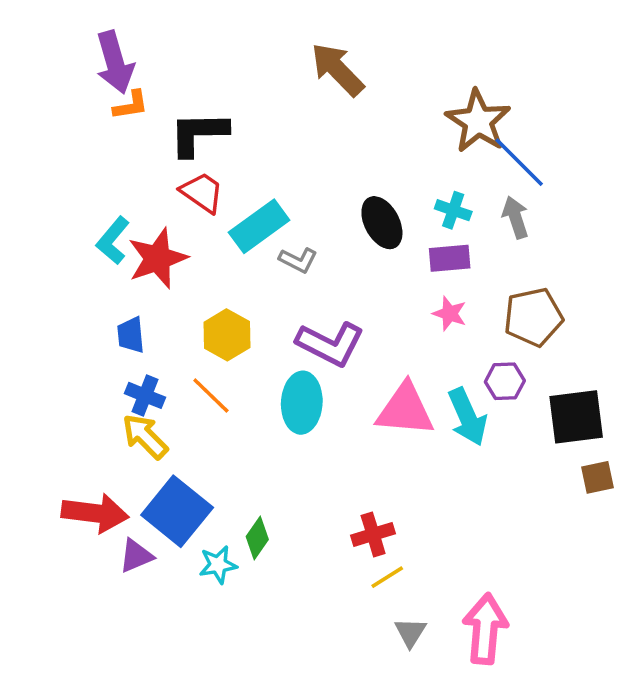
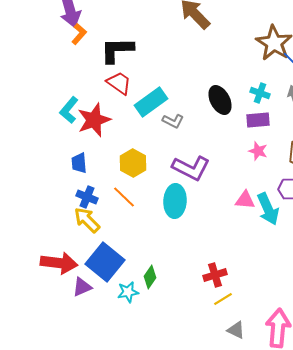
orange L-shape: (131, 105) -> (79, 34), turned -40
pink triangle: (405, 410) -> (245, 200), moved, size x0.6
gray triangle: (410, 632) -> (236, 330), turned -36

